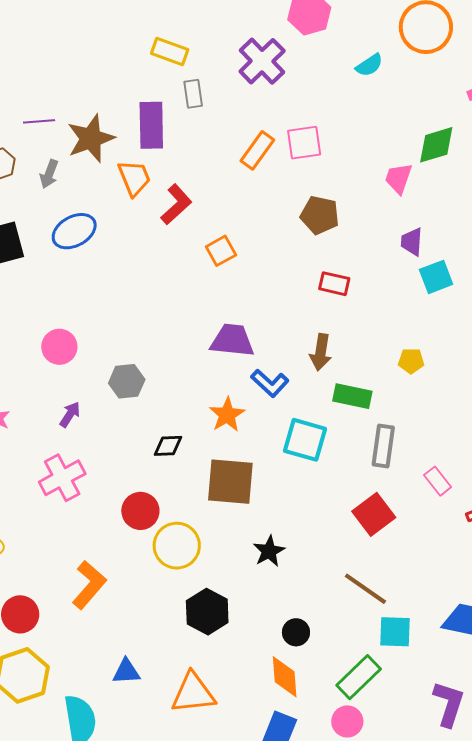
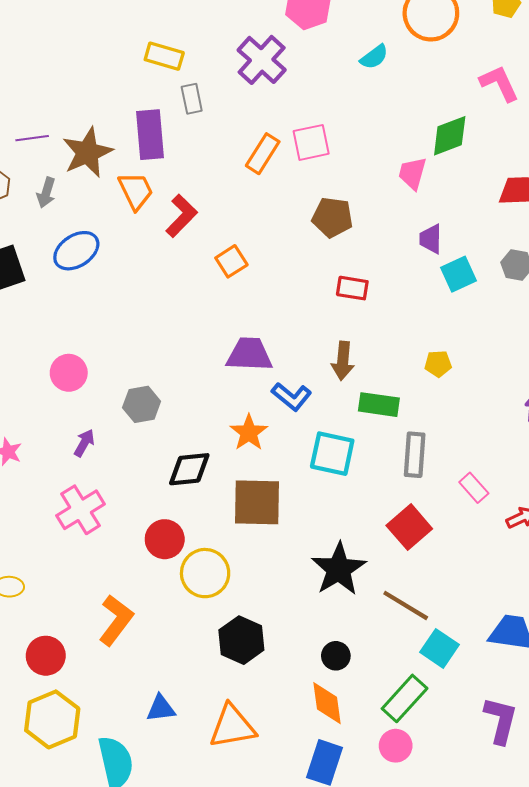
black diamond: (168, 446) -> (189, 469), size x1.4
black star: (269, 551) -> (339, 569), moved, size x1.6
cyan square: (395, 632) -> (440, 648), turned 36

